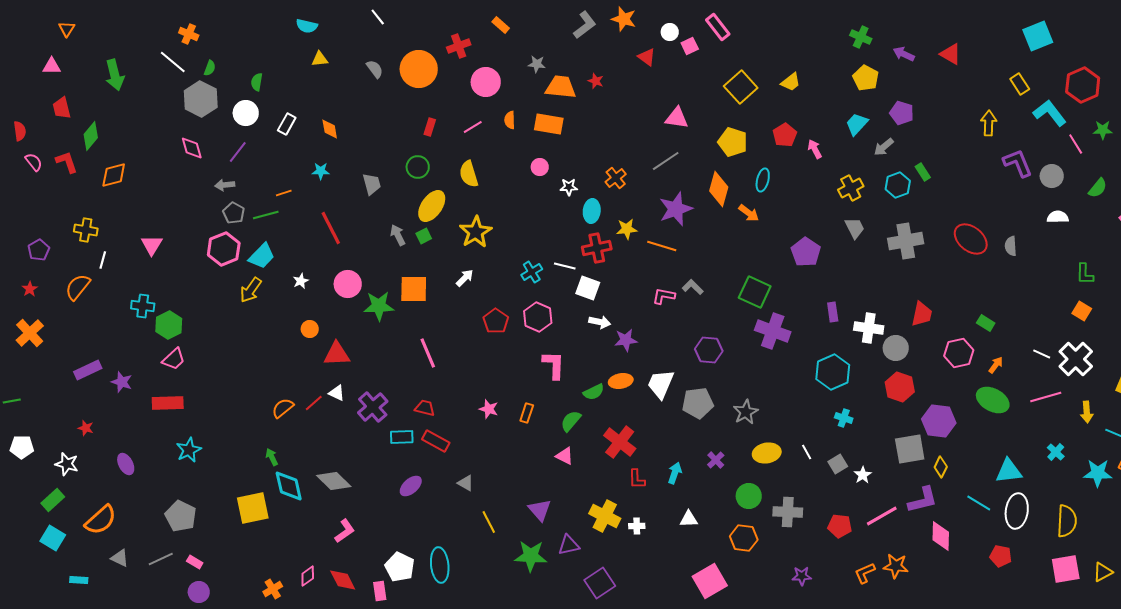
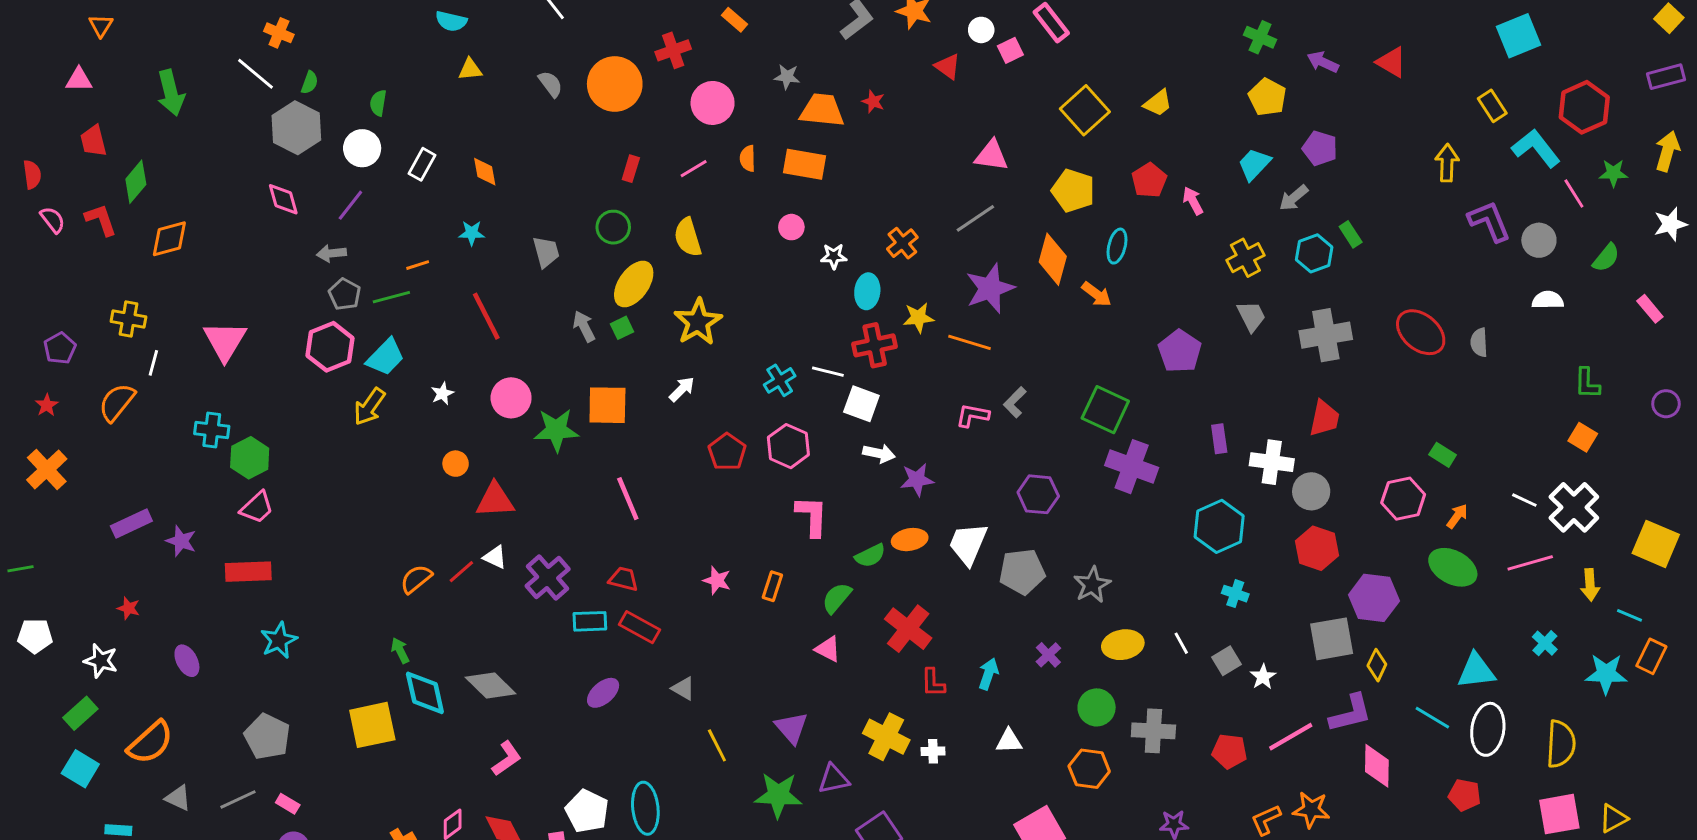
pink triangle: (152, 245) -> (225, 341), size x1.4
gray L-shape: (693, 287) -> (1015, 402), turned -90
red trapezoid: (922, 314) -> (1324, 418), moved

